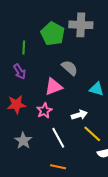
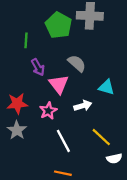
purple arrow: (20, 72) -> (38, 67), moved
pink triangle: (53, 87) -> (59, 84), turned -48
white arrow: (79, 115) -> (83, 106), moved
gray star: (23, 141) -> (17, 130), moved

